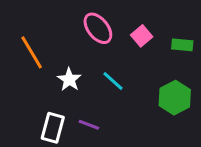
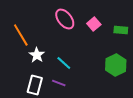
white star: (69, 80) -> (37, 55), moved
cyan line: (113, 81) -> (64, 63), moved

